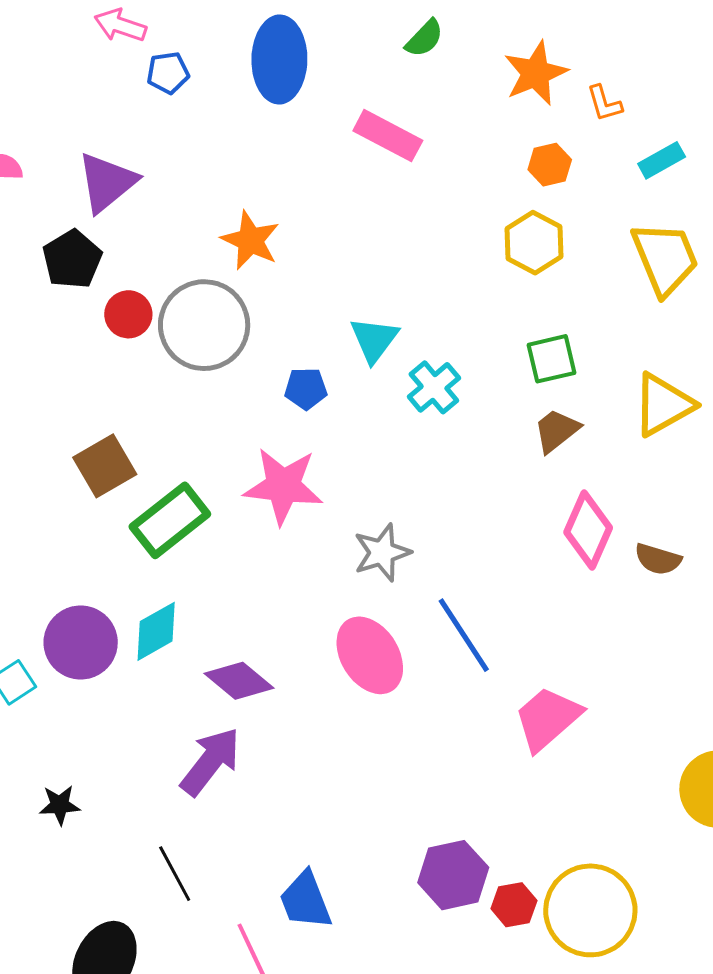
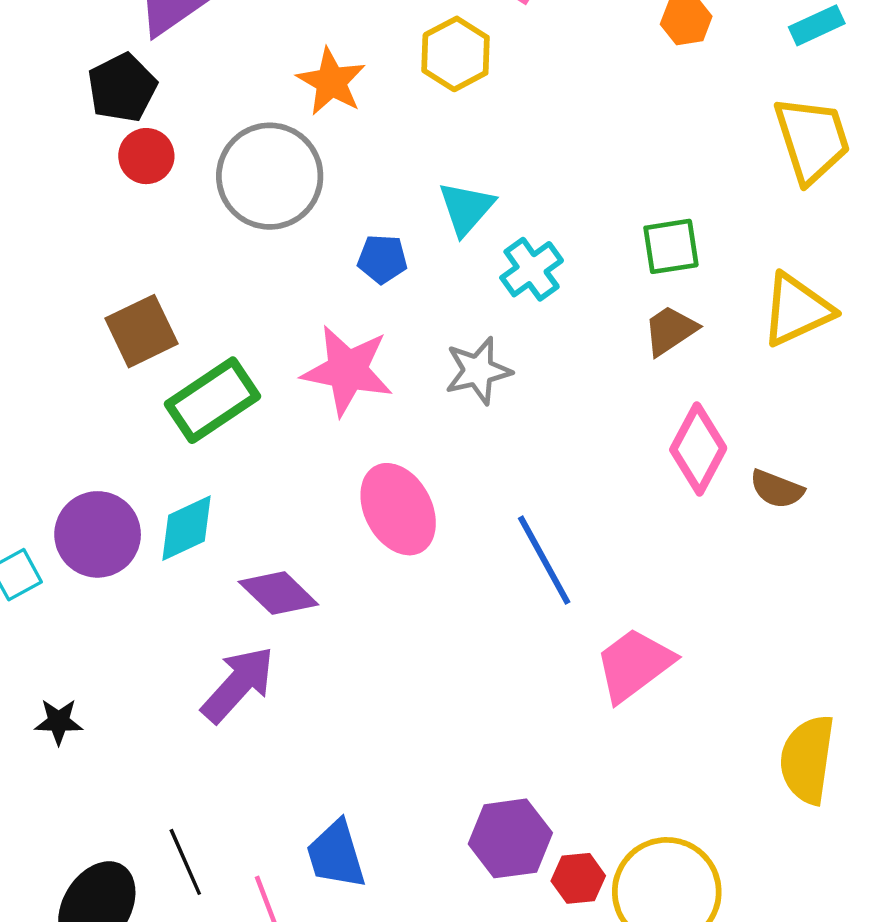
yellow hexagon: (534, 243) -> (456, 54), moved
red circle: (128, 314) -> (146, 156), moved
gray star: (382, 553) -> (478, 371), moved
pink ellipse: (370, 655) -> (398, 509), moved
black line: (175, 874) -> (185, 862), moved

